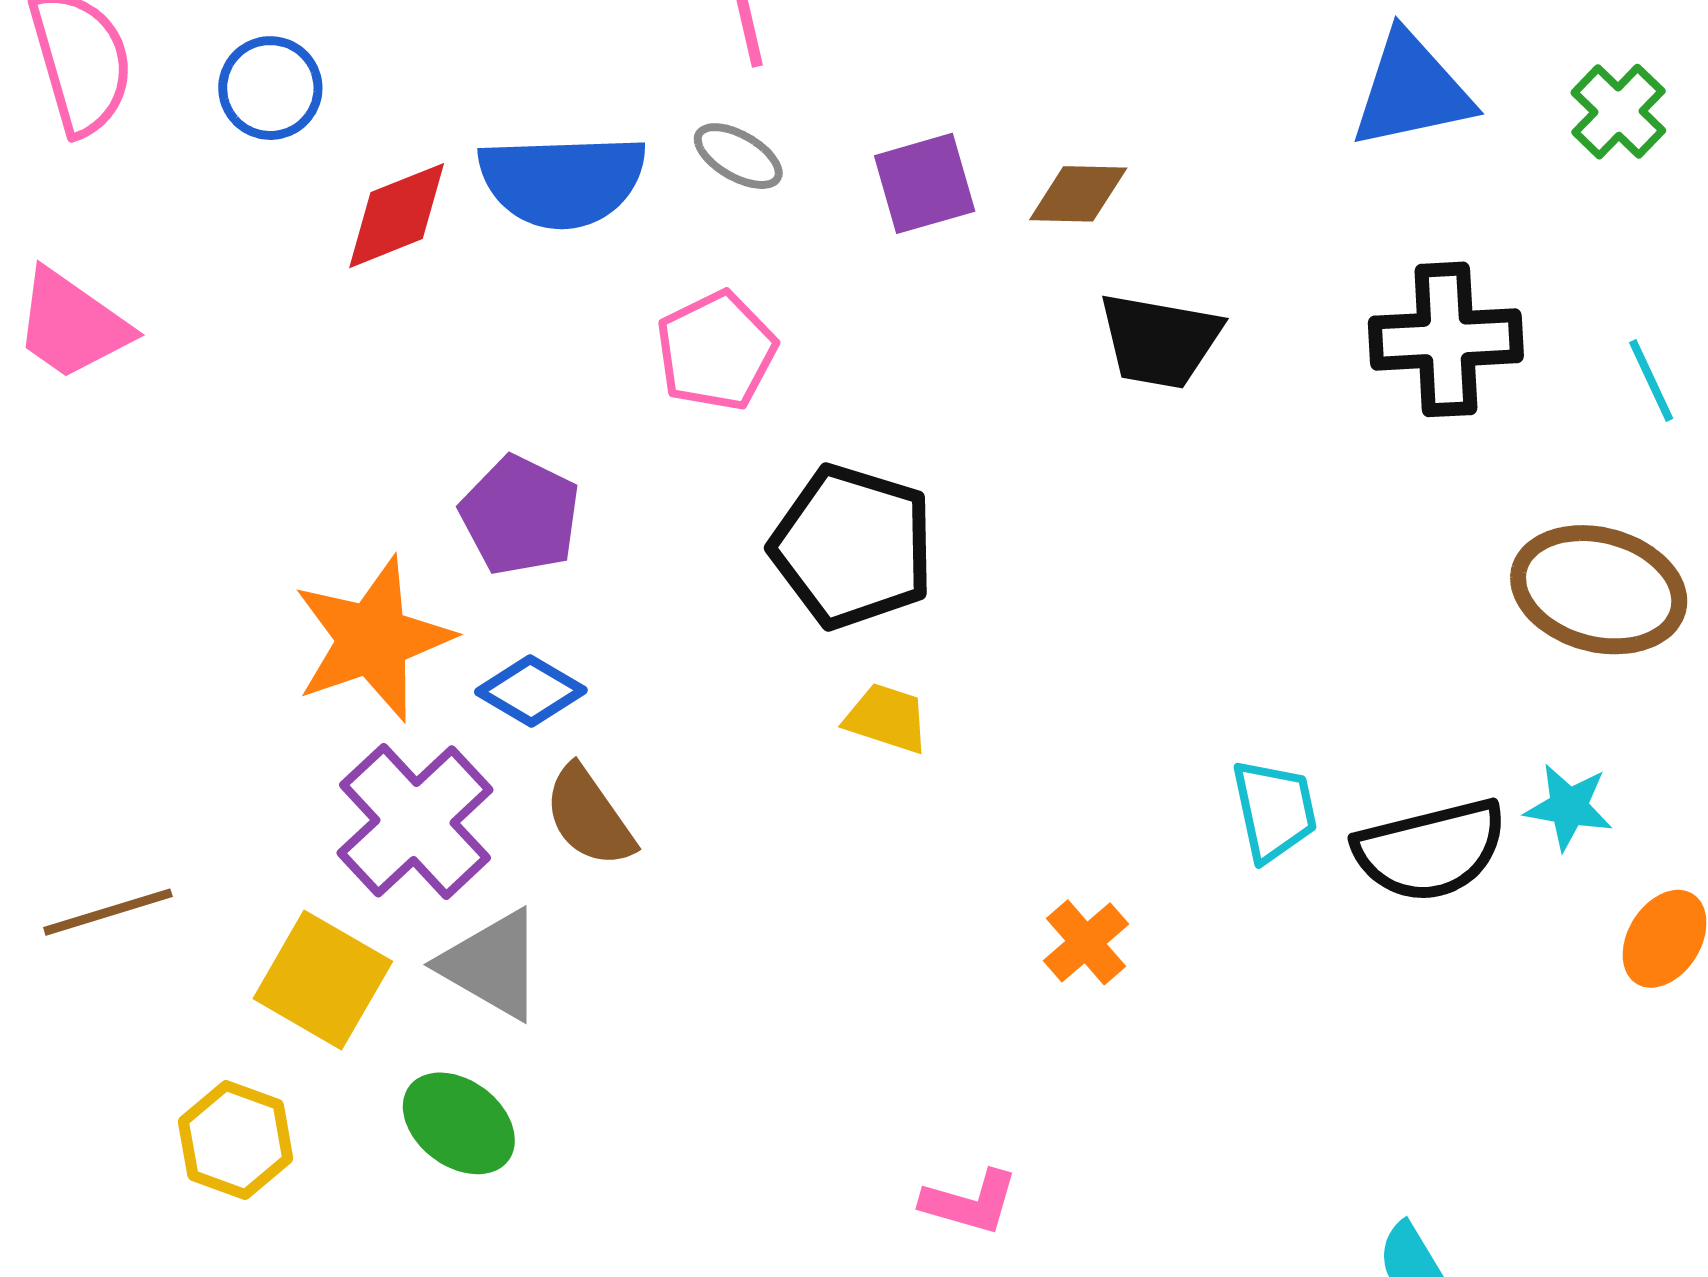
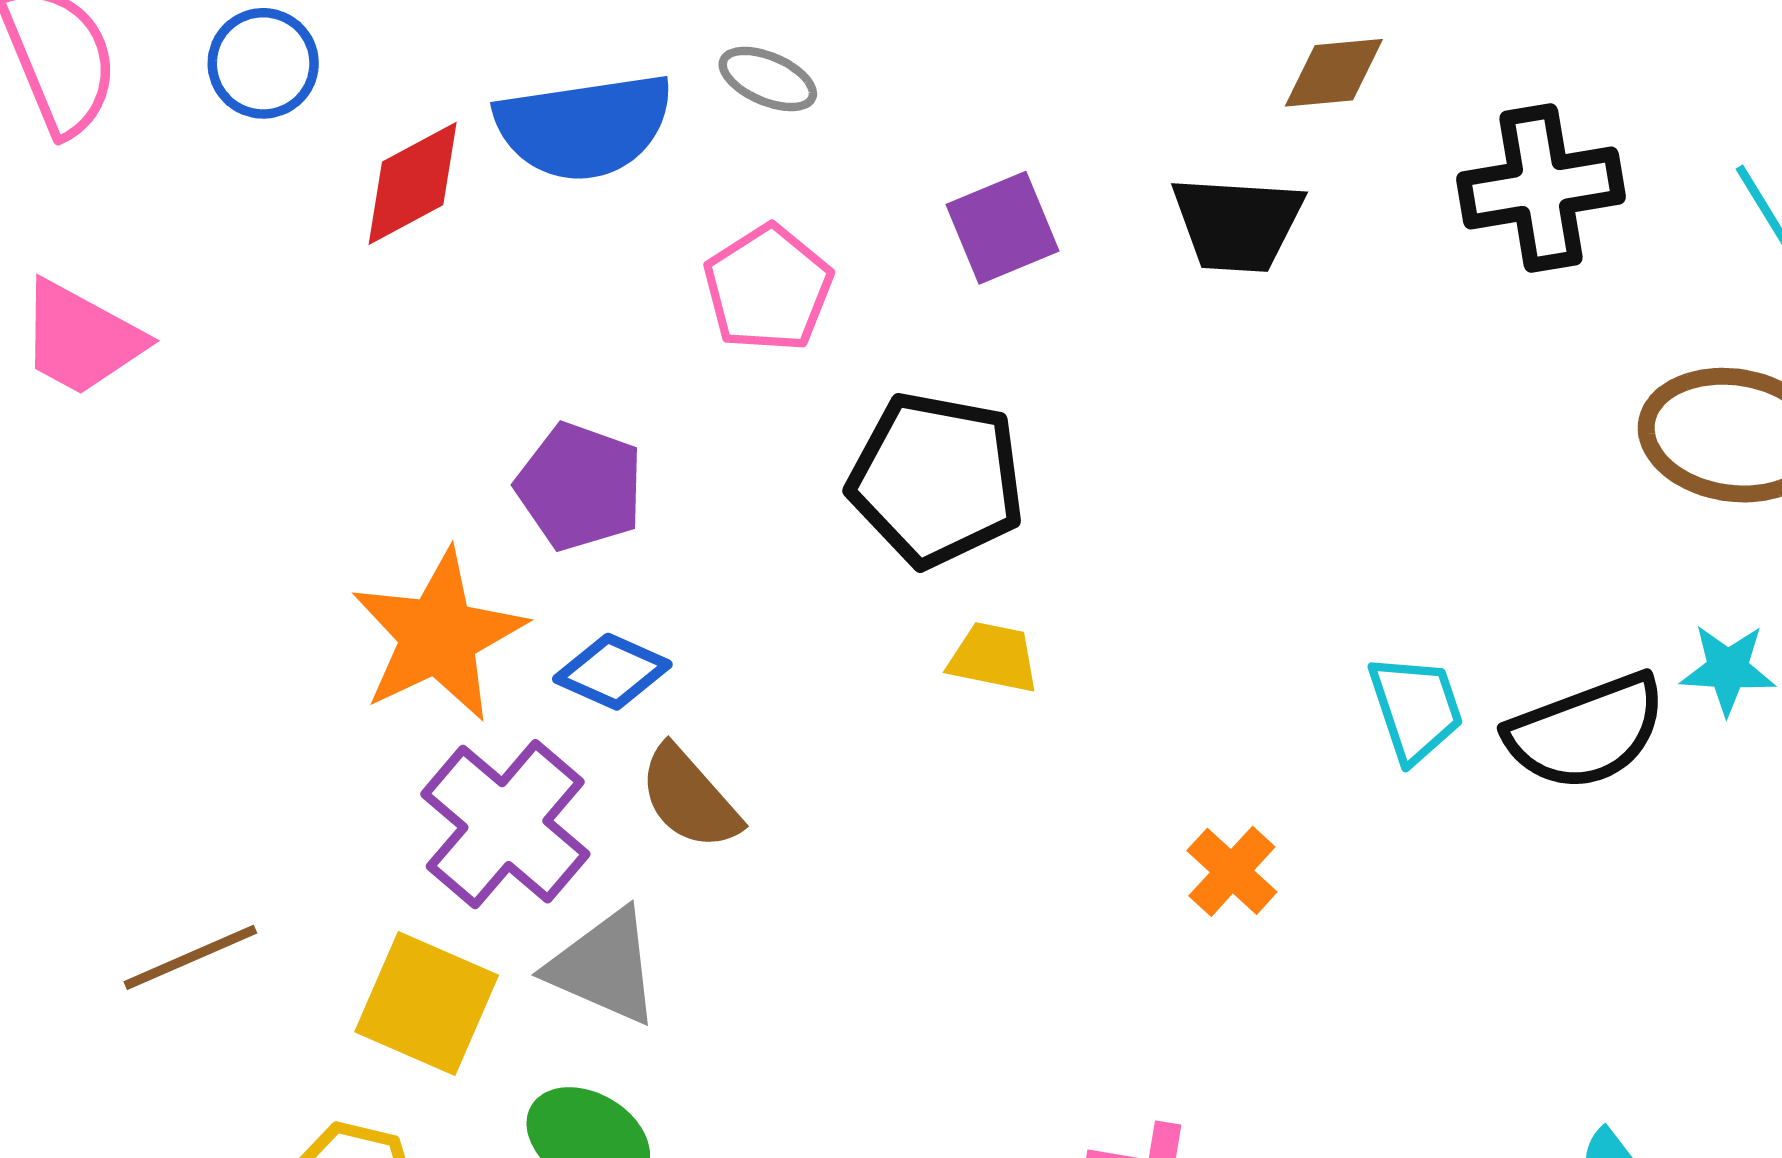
purple square: (925, 183) -> (1002, 228), moved
brown diamond: (1078, 194) -> (1334, 73), moved

